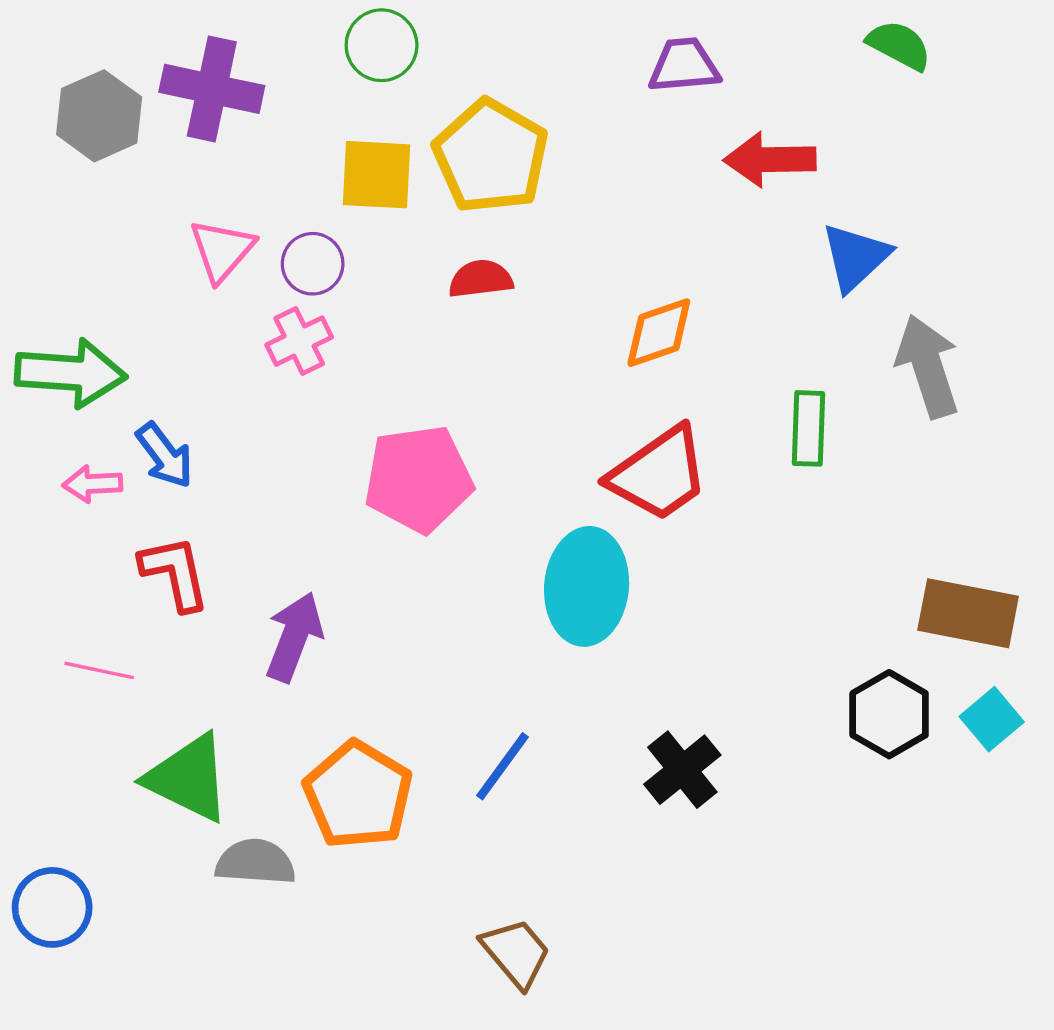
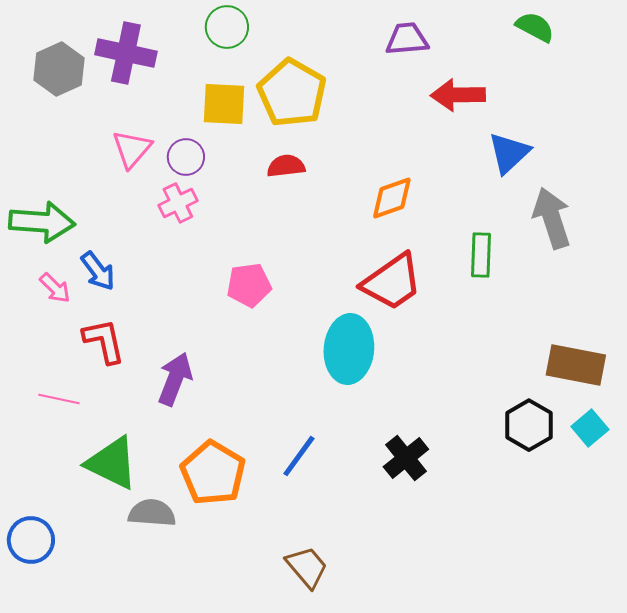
pink pentagon: (418, 479) -> (249, 285), size x0.7
pink arrow: (92, 484) -> (55, 288), turned -132

